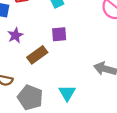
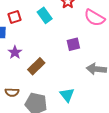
purple square: (59, 34) -> (73, 44), moved

